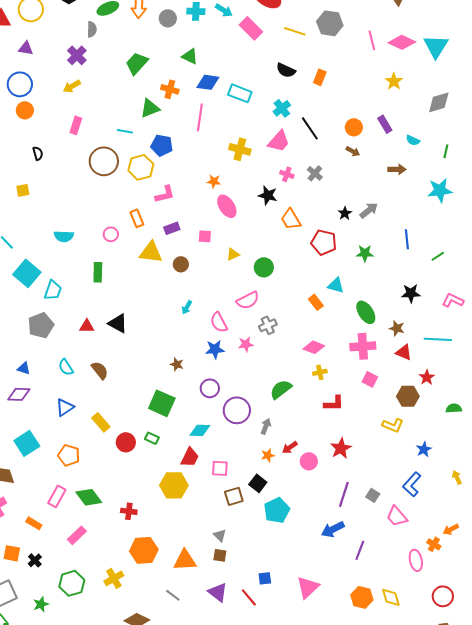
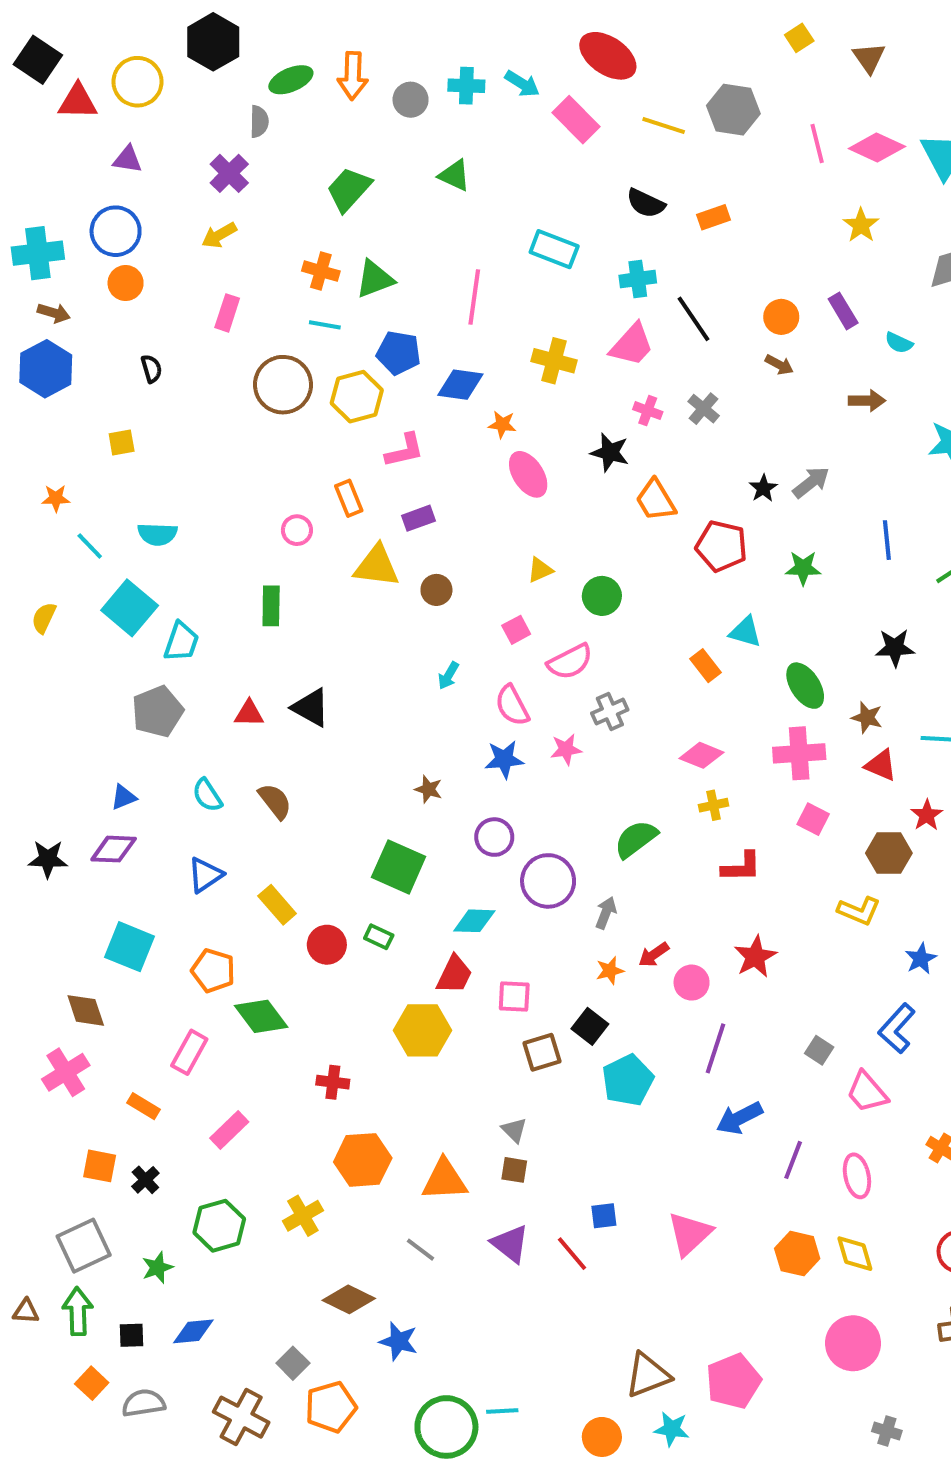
orange rectangle: (320, 77) -> (713, 217), turned 49
blue diamond: (208, 82) -> (460, 385), moved
orange cross: (170, 89) -> (321, 271), moved
cyan cross: (282, 108) -> (638, 279), turned 30
cyan semicircle: (64, 236) -> (157, 534), moved
pink square: (205, 236) -> (516, 630), moved, turned -32
blue triangle: (24, 368) -> (124, 797), turned -40
cyan square: (27, 443) -> (130, 947), turned -35
purple line: (344, 494) -> (715, 1048), moved
green diamond: (89, 497) -> (261, 1016), moved
pink ellipse: (416, 560) -> (857, 1176), moved

